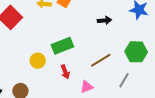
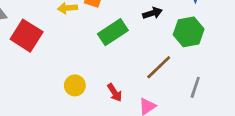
green rectangle: (62, 46) -> (113, 32), moved
green hexagon: (136, 52) -> (189, 32), moved

